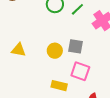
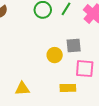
yellow triangle: (19, 50) -> (22, 89), moved

